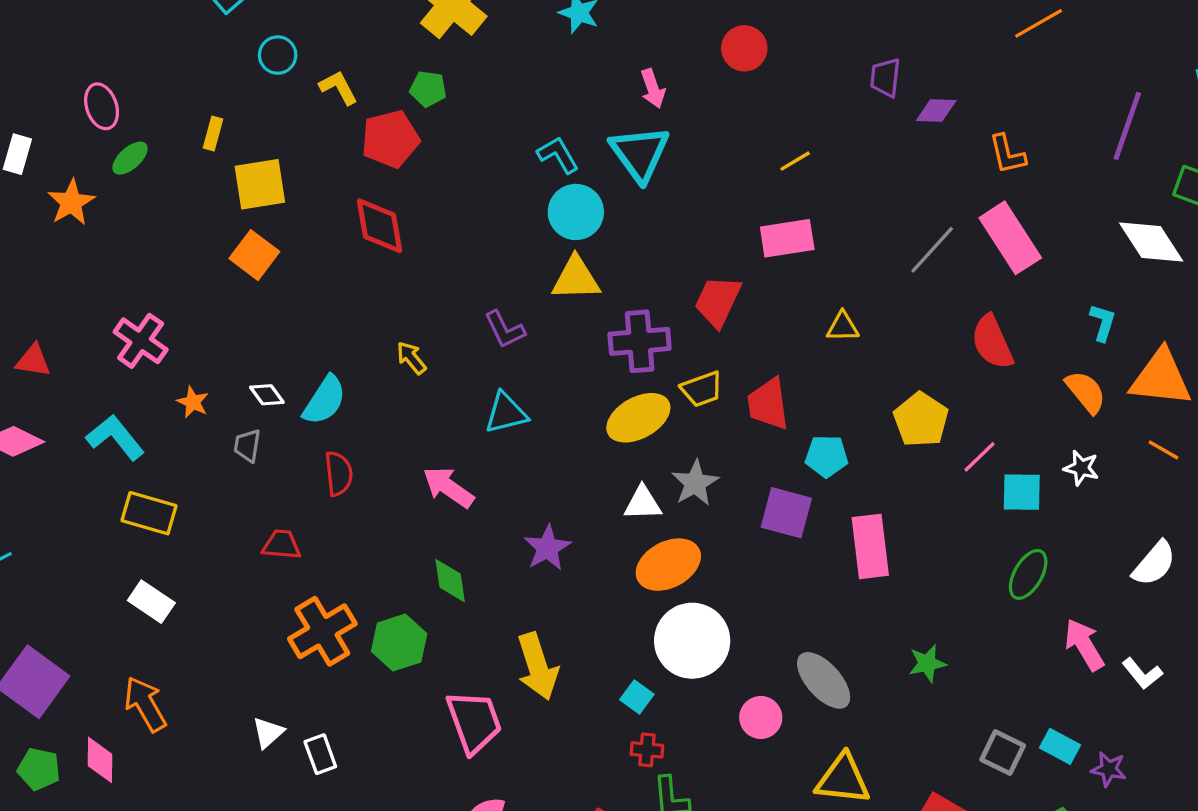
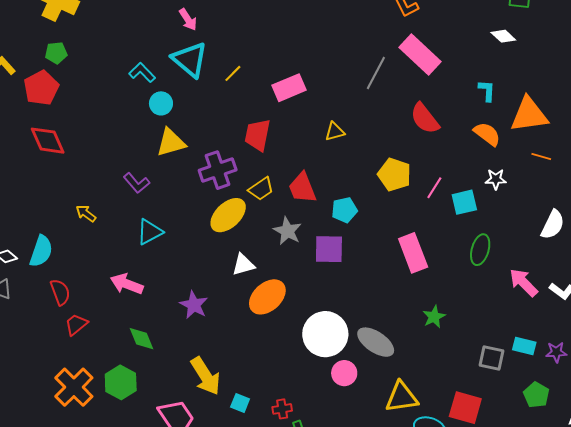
yellow line: (795, 161) -> (233, 73), moved
cyan circle: (576, 212) -> (161, 103), size x0.7
white diamond: (1151, 242) -> (503, 36), size x0.6
gray star: (695, 483) -> (287, 231), moved
red trapezoid: (282, 545) -> (76, 324), moved, turned -30
pink rectangle: (870, 546) -> (413, 253), moved
white circle: (692, 641) -> (325, 334), moved
cyan square: (637, 697) -> (240, 403), moved

